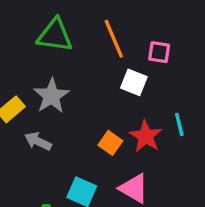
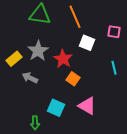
pink square: (159, 52) -> (114, 32), moved
red star: (146, 136) -> (63, 59), moved

